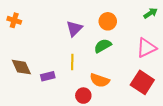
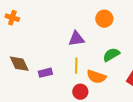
purple triangle: (74, 28) -> (76, 39), moved, turned 36
green semicircle: (103, 46) -> (111, 55), moved
yellow line: (72, 62) -> (76, 66), moved

